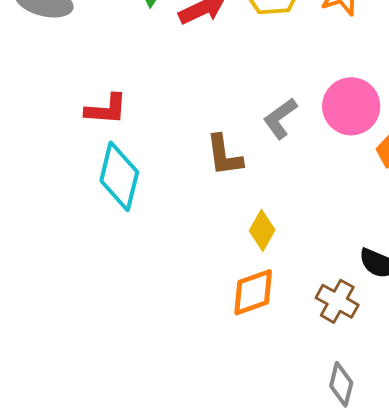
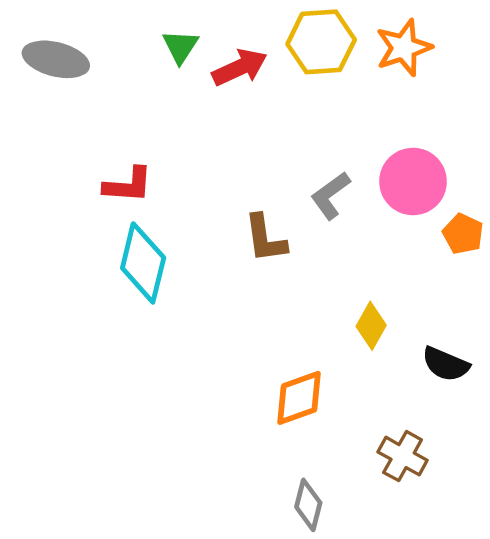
yellow diamond: (262, 230) -> (371, 326), moved
brown cross: (337, 301) -> (403, 456), moved
gray diamond: (341, 384) -> (308, 505), moved

